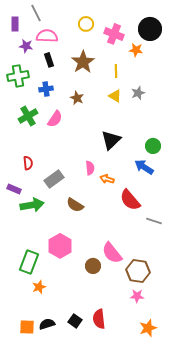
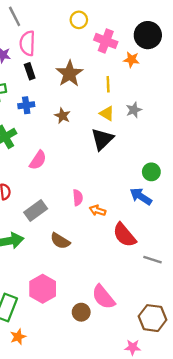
yellow circle: (86, 24) -> (79, 20), moved
pink semicircle: (47, 36) -> (27, 43), turned -90
pink semicircle: (55, 119) -> (38, 160), moved
black triangle: (111, 140) -> (102, 139), moved
brown hexagon: (138, 271) -> (153, 318), moved

